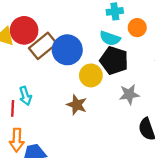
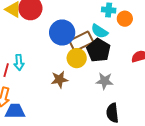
orange circle: (137, 28) -> (125, 19), moved
brown rectangle: (43, 46) -> (81, 41), moved
brown star: (77, 105) -> (59, 79), turned 30

